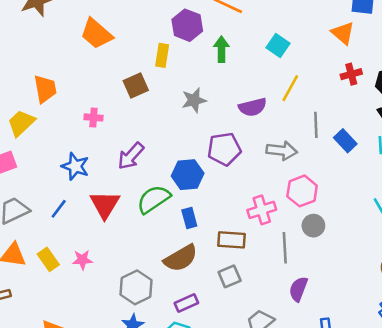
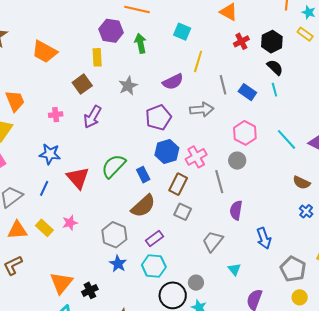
purple arrow: (131, 156) -> (92, 117), moved
blue hexagon: (188, 175) -> (167, 152), moved
pink hexagon: (302, 191) -> (245, 133), moved
brown rectangle: (231, 240) -> (178, 184), turned -55
gray square: (230, 276) -> (183, 212), turned -30

